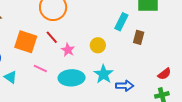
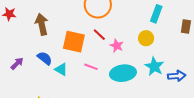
cyan rectangle: (121, 22) -> (156, 14), moved
cyan triangle: (10, 77) -> (61, 69), moved

